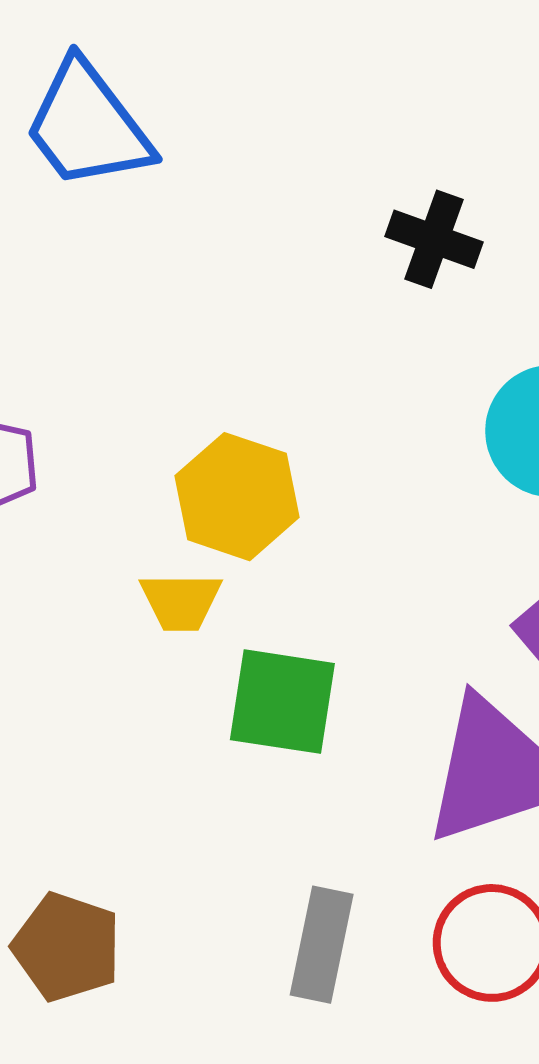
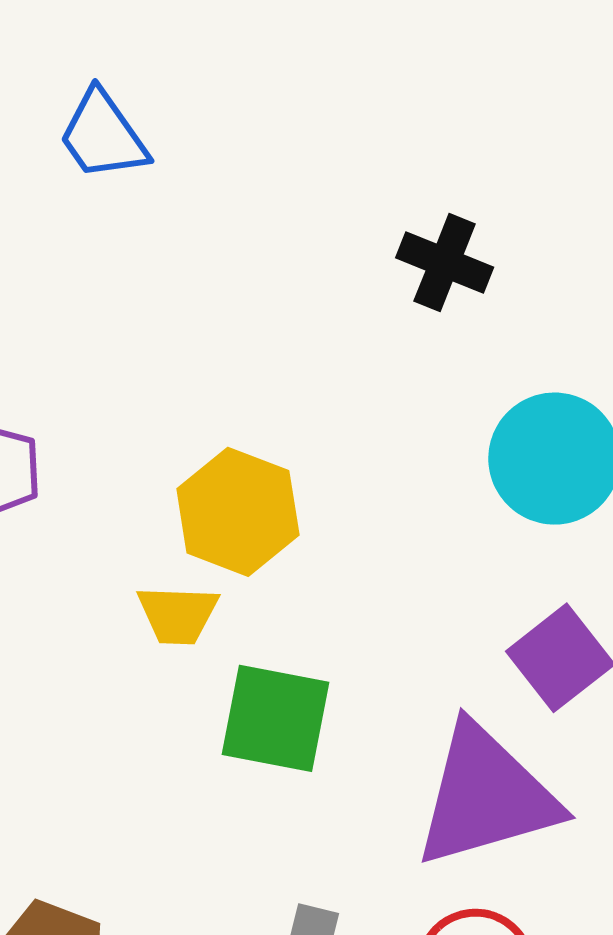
blue trapezoid: (88, 125) -> (103, 135), size x0.7

